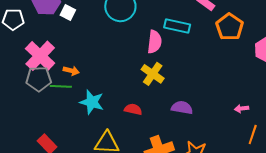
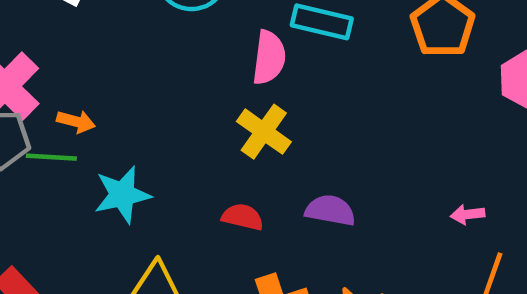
cyan star: (92, 102) -> (122, 195), turned -30
red semicircle: (133, 109) -> (243, 217), moved

